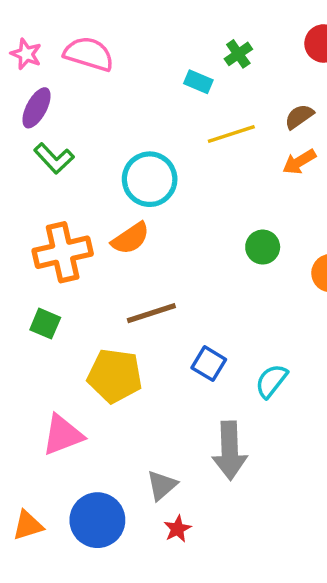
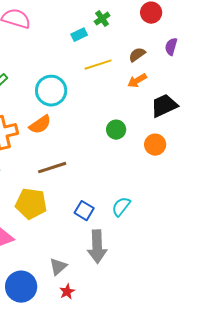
cyan rectangle: (198, 82) -> (79, 35), turned -49
blue square: (209, 364) -> (84, 211), moved

